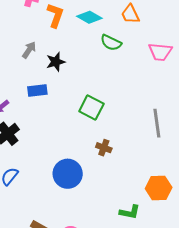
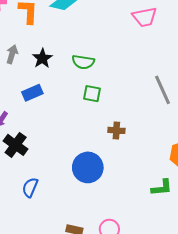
green semicircle: (111, 43) -> (83, 62), moved
green square: (91, 107) -> (92, 94), size x0.7

